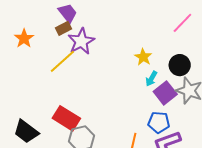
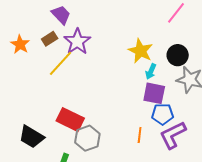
brown rectangle: (64, 28) -> (50, 39), moved
yellow star: (143, 57) -> (140, 51), size x1.4
purple square: (165, 93) -> (154, 93), moved, turned -35

